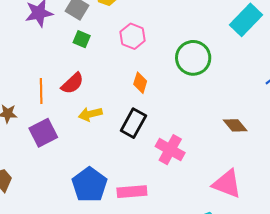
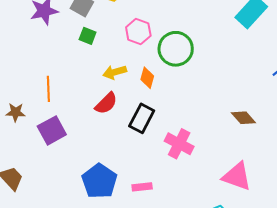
green circle: (193, 58) -> (176, 49), moved
red semicircle: (72, 83) -> (106, 103), moved
yellow arrow: (90, 114) -> (115, 72), moved
pink rectangle: (132, 192) -> (142, 187), size x0.7

